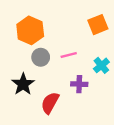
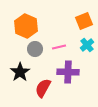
cyan cross: (101, 65) -> (87, 45), moved
purple cross: (79, 84) -> (68, 72), size x1.5

